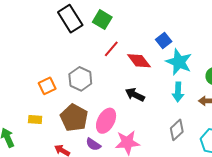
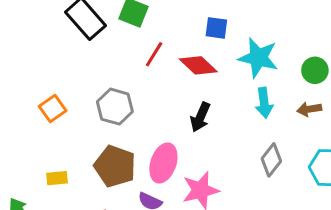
blue square: (164, 41) -> (216, 28), moved, turned -35
orange square: (47, 86) -> (53, 108), moved
black arrow: (135, 95) -> (200, 117), turned -84

